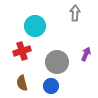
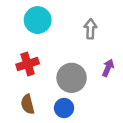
gray arrow: (75, 13) -> (90, 29), moved
cyan circle: (35, 26) -> (38, 20), moved

